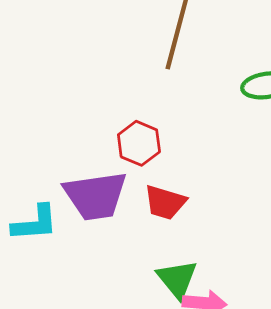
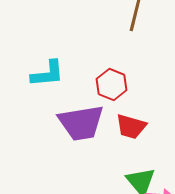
cyan L-shape: (35, 223) -> (47, 74), moved

